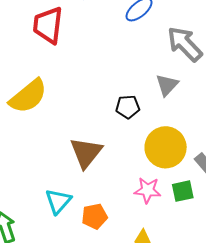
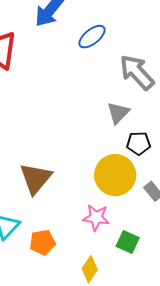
black pentagon: (128, 107) -> (139, 143), moved
green square: (183, 191) -> (128, 242), moved, turned 35

